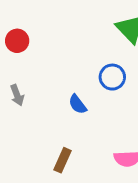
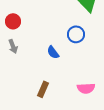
red circle: (17, 41) -> (13, 21), moved

